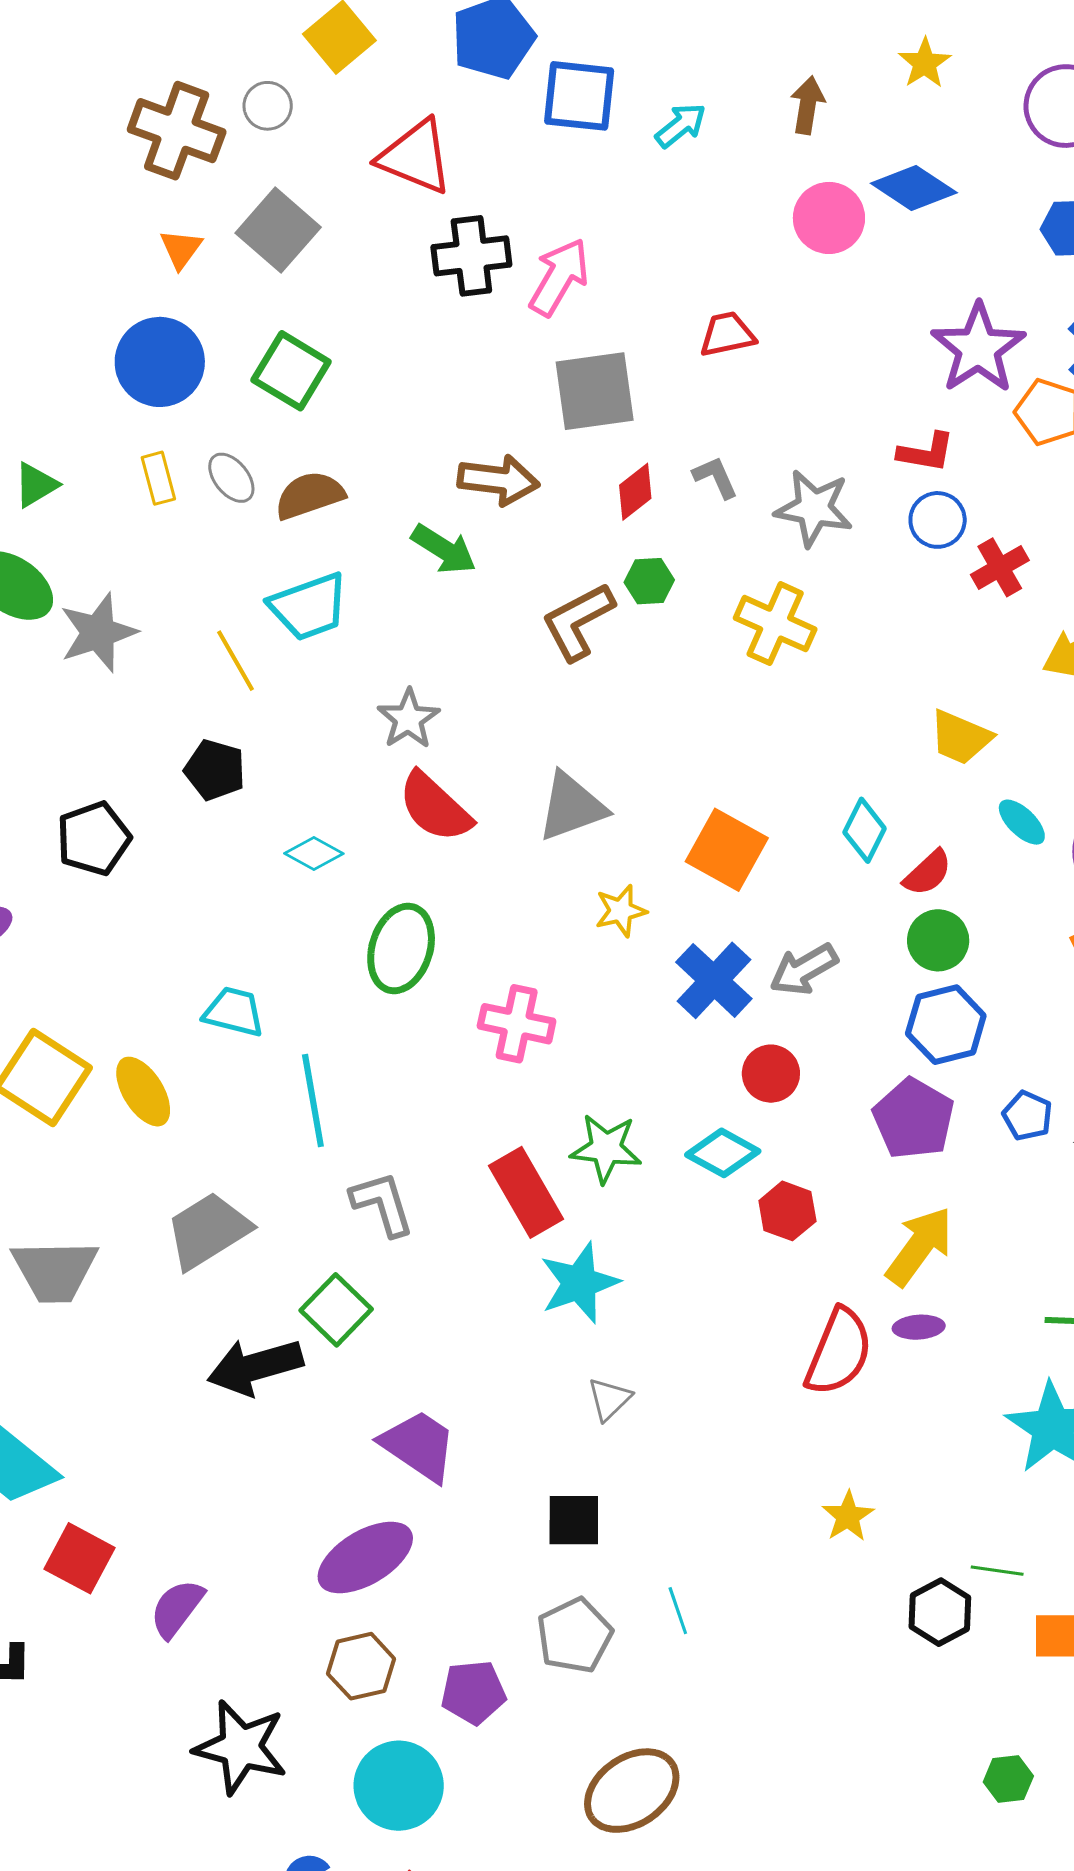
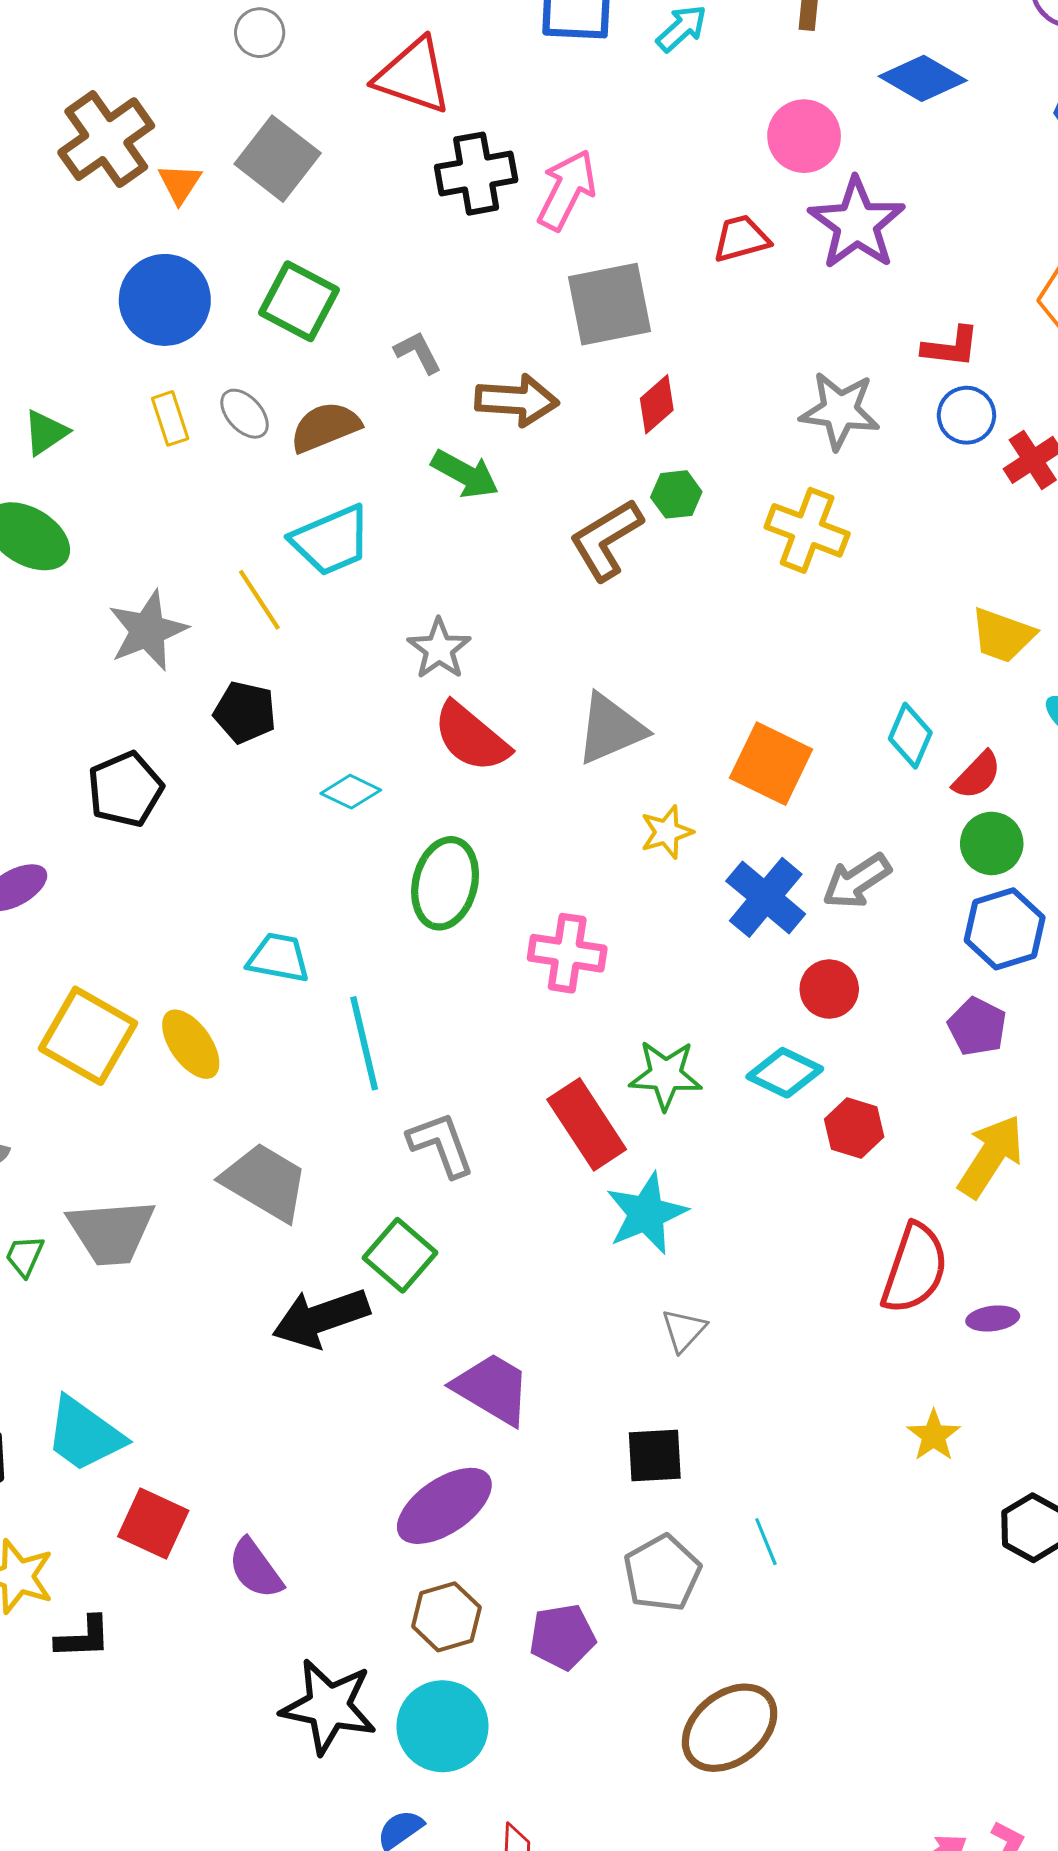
brown cross: (177, 131) -> (106, 139), moved, turned 38
pink circle: (829, 218) -> (804, 136), moved
purple star: (978, 348) -> (857, 224), moved
gray L-shape: (716, 477) -> (418, 352), moved
gray star: (98, 633) -> (148, 631), moved
purple pentagon: (914, 1119) -> (977, 1027), size x0.7
gray trapezoid: (208, 1231) -> (265, 1182), turned 66
purple ellipse: (919, 1327) -> (993, 1318), moved
purple semicircle: (177, 1608) -> (255, 1569), turned -70
cyan circle: (399, 1786) -> (443, 1726), moved

